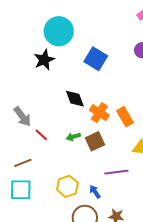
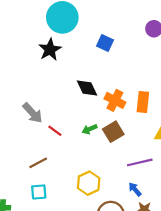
blue square: (96, 59) -> (105, 43), size x0.7
orange rectangle: (125, 117) -> (143, 102), turned 42
cyan square: (21, 190) -> (39, 192), size x0.7
blue arrow: (95, 192) -> (135, 189), moved

